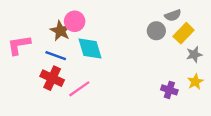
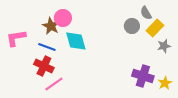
gray semicircle: (173, 15) -> (146, 13), turned 80
yellow star: (195, 82) -> (165, 83), moved
pink line: (79, 89) -> (54, 84), moved
purple cross: (169, 90) -> (143, 76), size x1.5

